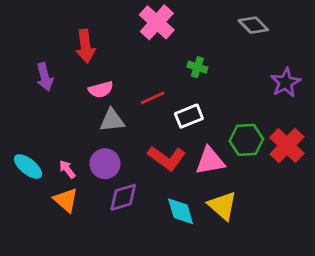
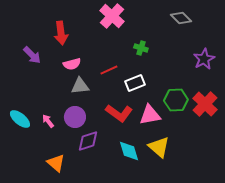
purple arrow: (45, 77) -> (32, 55), turned -30
orange triangle: (66, 200) -> (56, 163), moved

